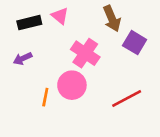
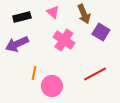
pink triangle: (60, 16) -> (53, 12), moved
purple arrow: (23, 59) -> (17, 44), size x1.6
pink circle: (72, 85) -> (52, 86), moved

